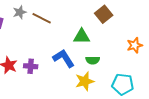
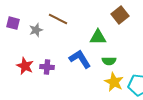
gray star: (20, 12) -> (36, 30), moved
yellow star: (85, 81) -> (114, 82), moved, turned -30

